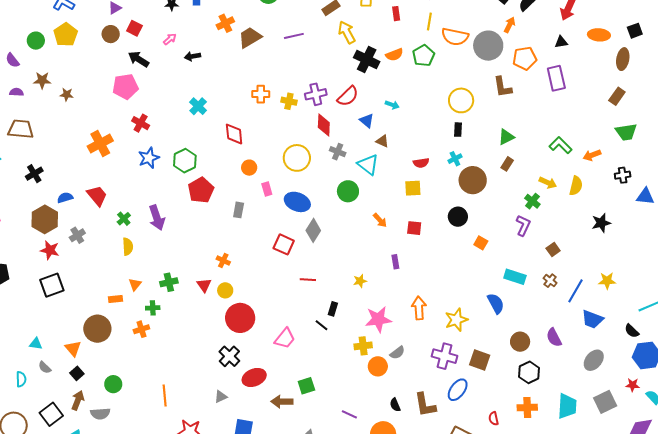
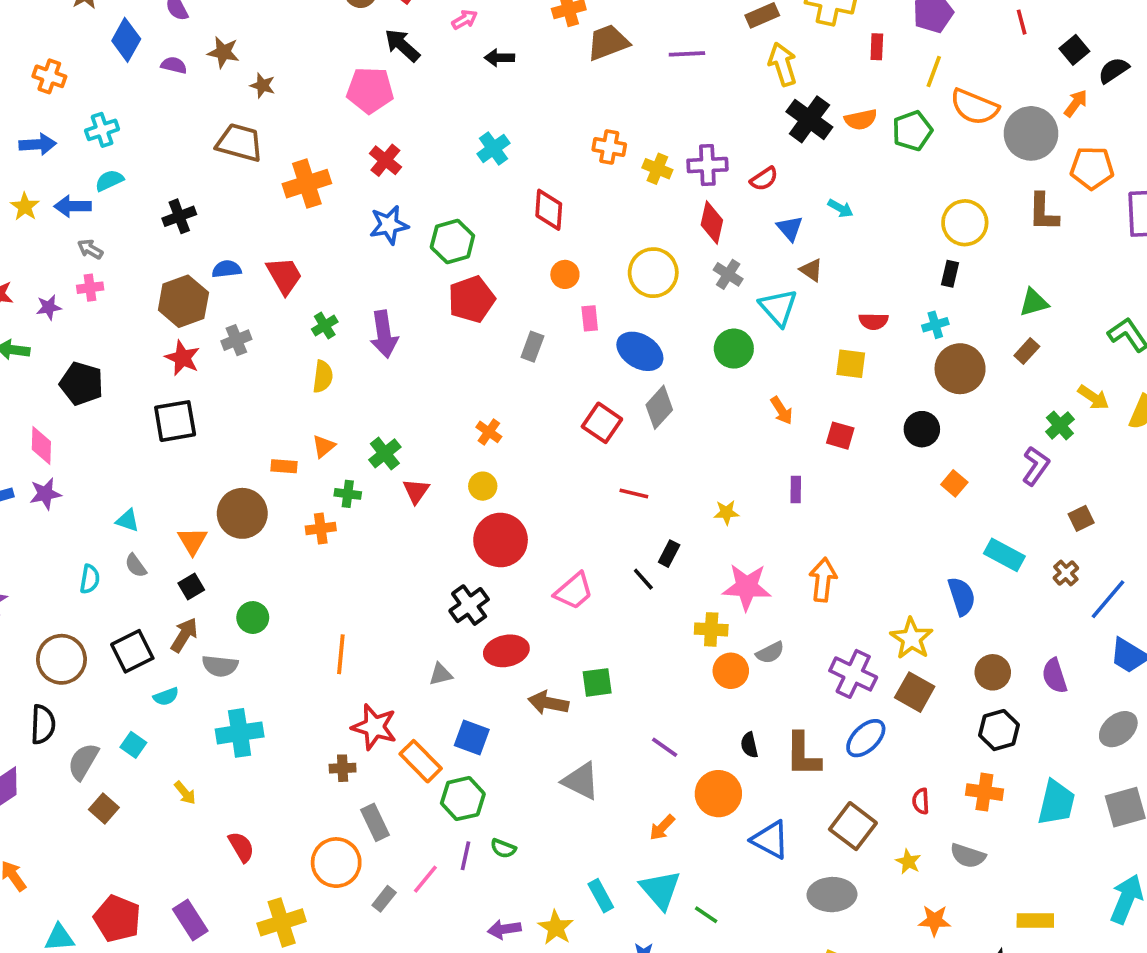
red semicircle: (348, 96) -> (764, 179), size x0.7
brown trapezoid: (21, 129) -> (240, 143), moved
green cross: (169, 282) -> (385, 453), turned -36
red triangle: (204, 285) -> (416, 491), moved
yellow star: (456, 320) -> (912, 638), moved, turned -30

